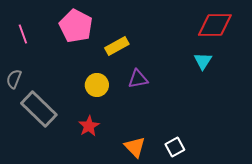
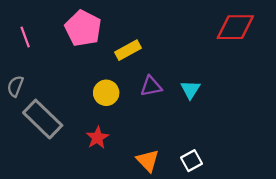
cyan triangle: (203, 61) -> (190, 90), moved

